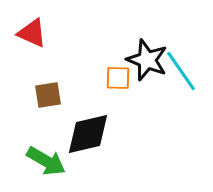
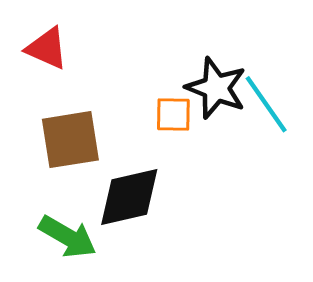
brown square: (48, 95) -> (70, 140), size x1.5

